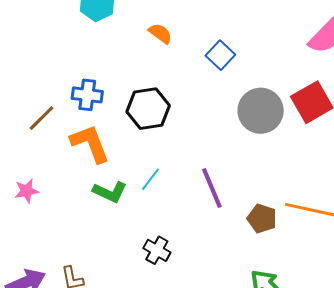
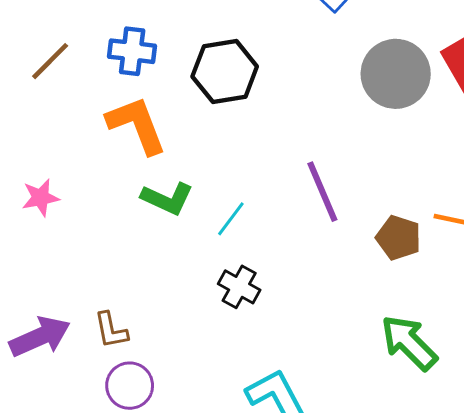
brown line: (41, 118) -> (50, 61), moved
cyan line: (151, 179) -> (231, 219), moved

